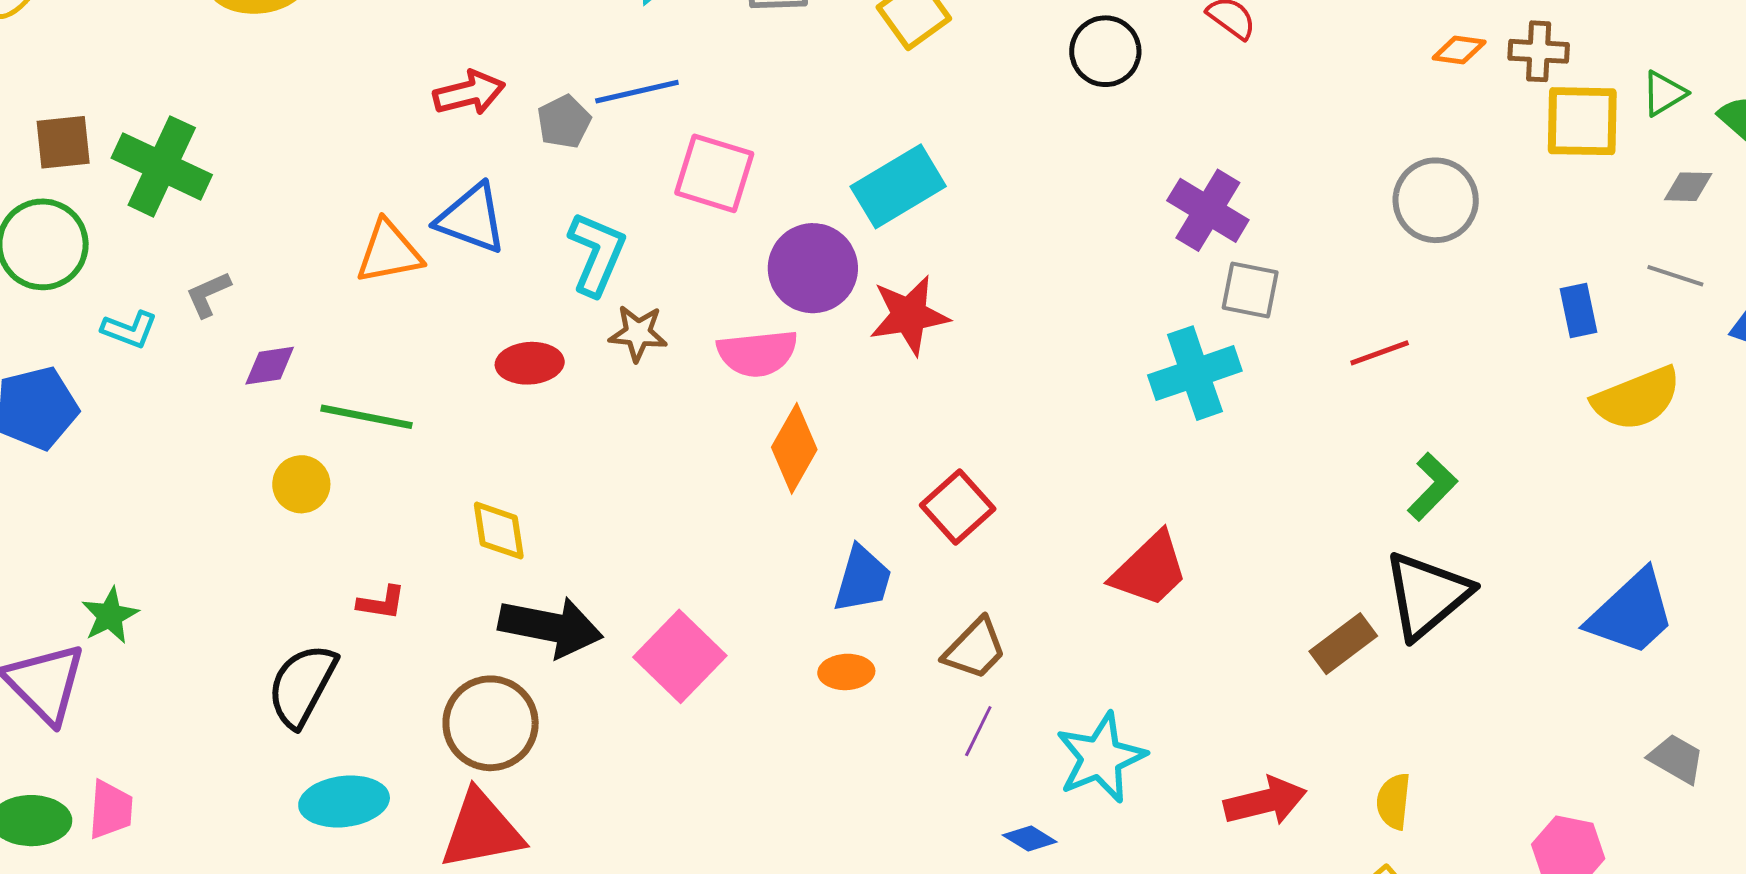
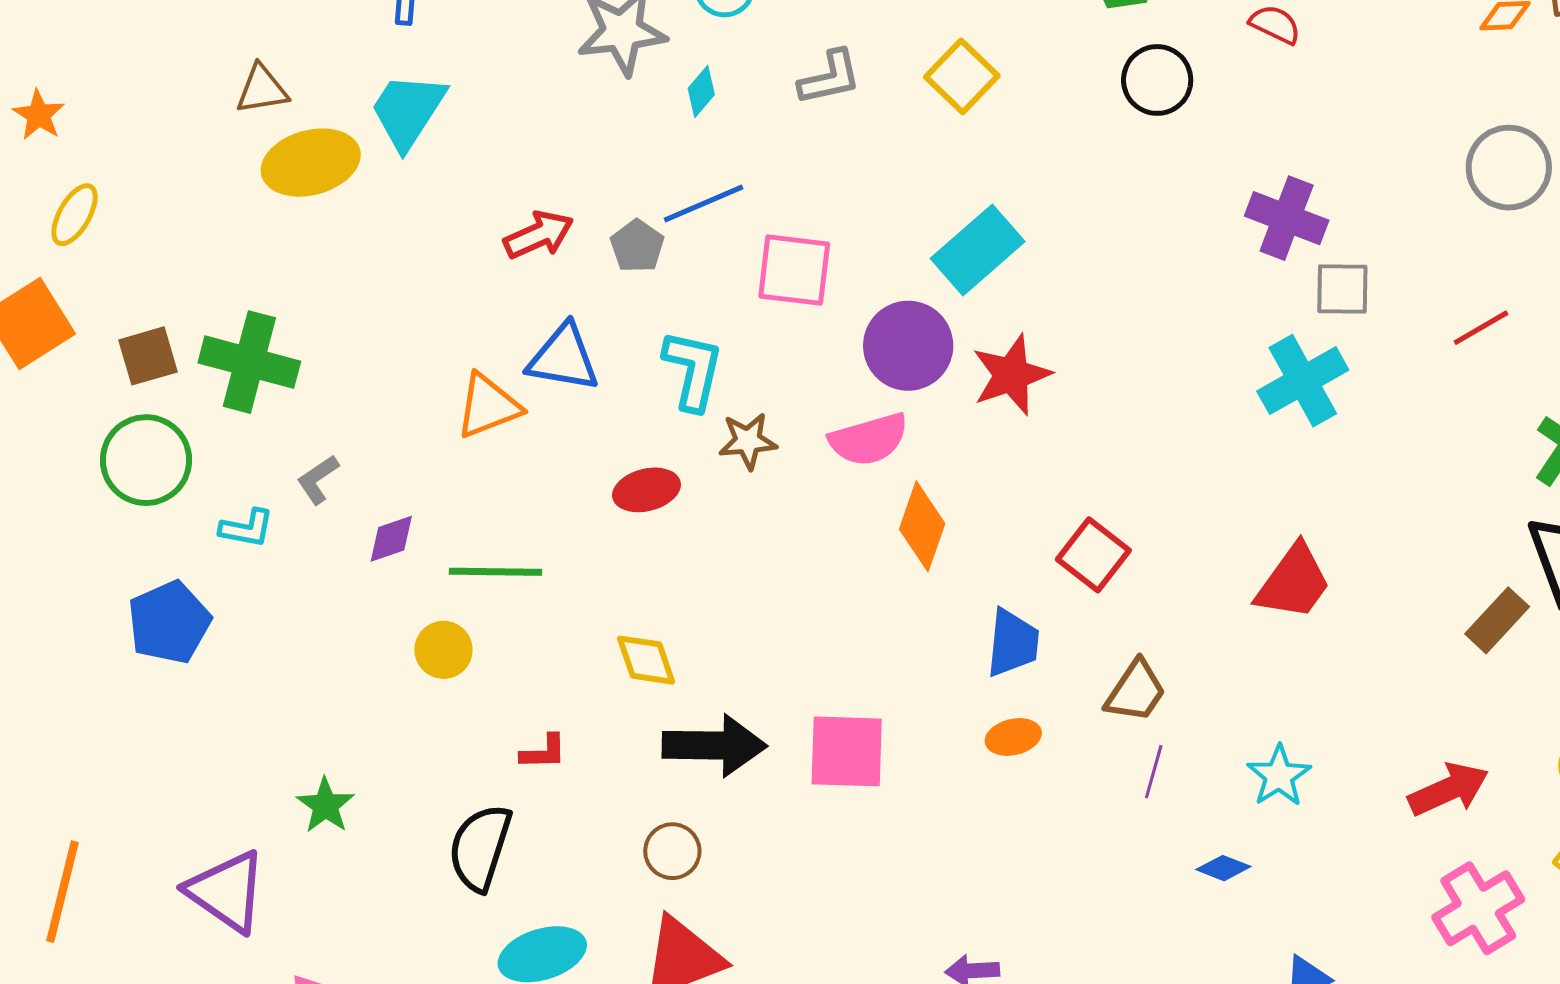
green star: (110, 616) -> (325, 805), moved
pink square: (680, 656) -> (847, 751), turned -32
brown circle: (491, 723) -> (672, 851), size x0.6
cyan star: (1101, 758) -> (1279, 776), size x0.7

